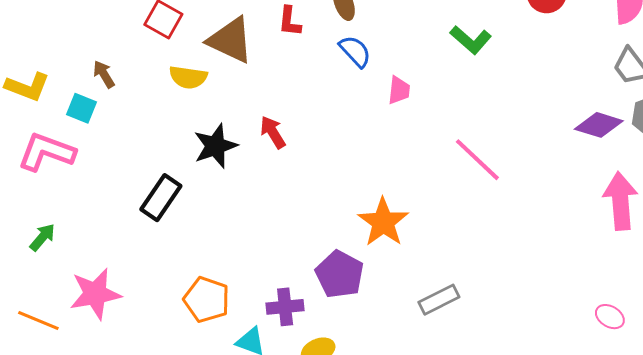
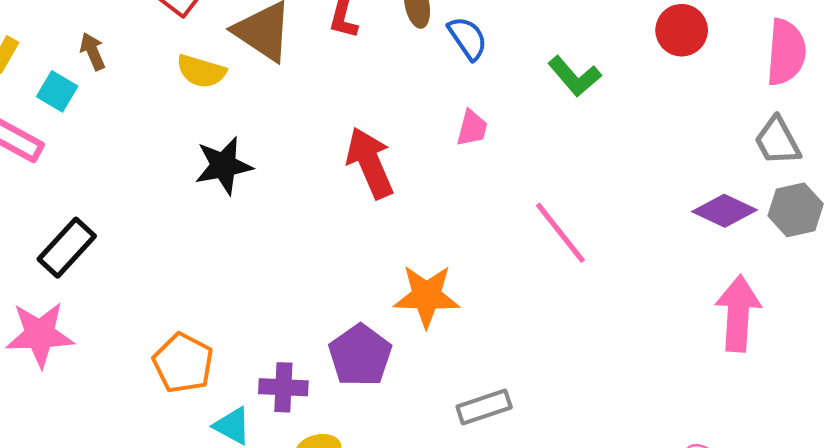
blue semicircle: (355, 51) -> (468, 38), moved
red arrow: (273, 132) -> (370, 163), moved, size x1.6
black rectangle: (161, 198) -> (67, 248), moved
orange star: (383, 222) -> (427, 296), turned 30

